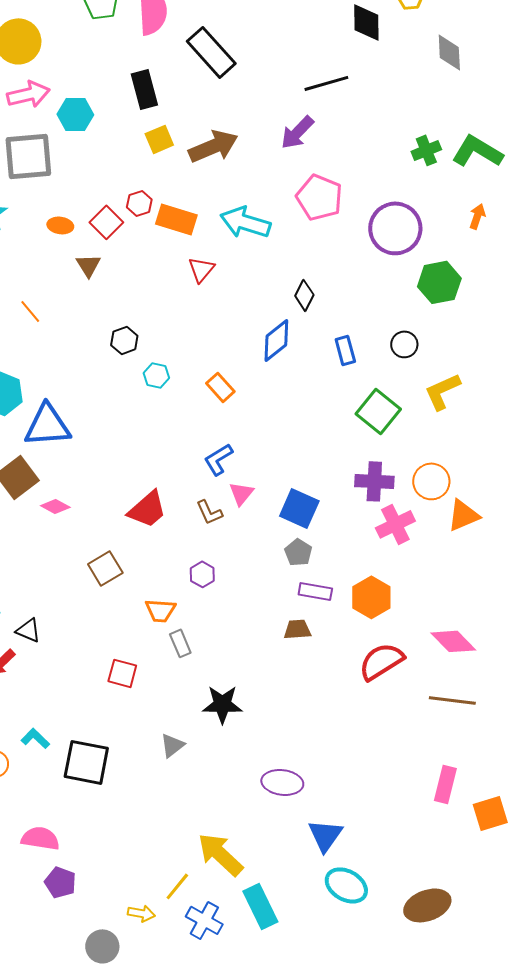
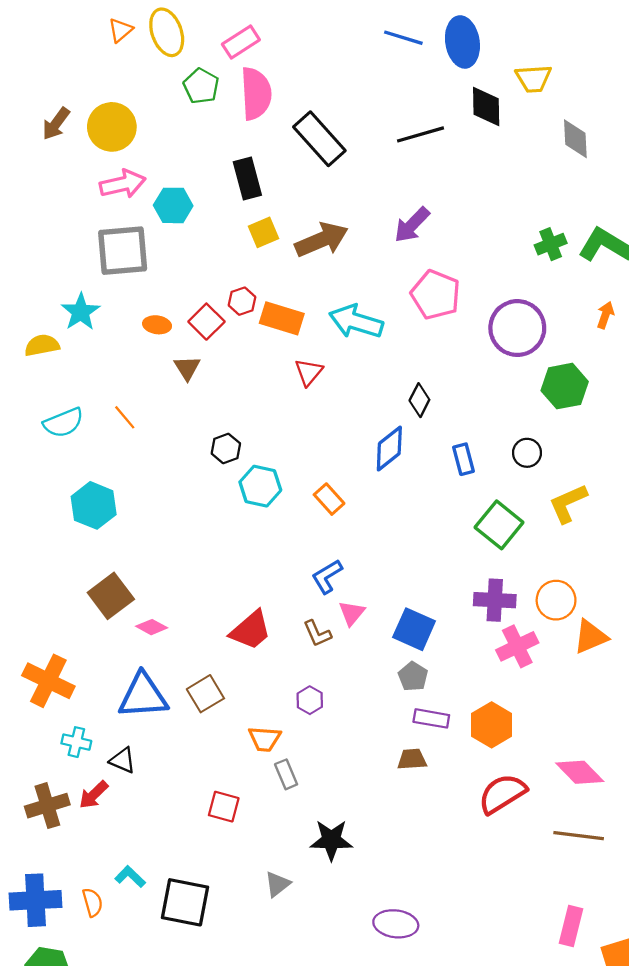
black line: (326, 83) -> (421, 134), moved
cyan hexagon: (156, 375) -> (260, 486), size x1.5
blue triangle: (47, 425) -> (143, 696), moved

